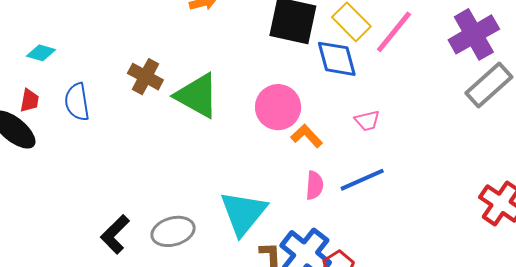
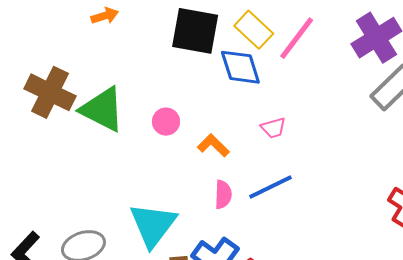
brown cross: (145, 77) -> (50, 92), size x1.4
pink circle: (278, 107) -> (166, 122), moved, size x0.6

